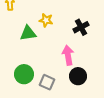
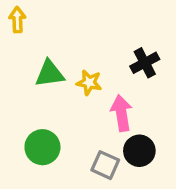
yellow star: (46, 20) -> (89, 83), moved
gray square: (47, 82) -> (105, 165), moved

